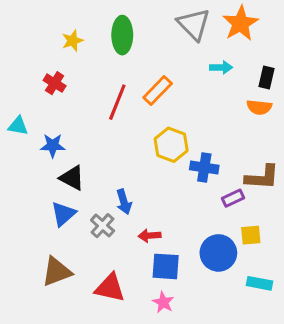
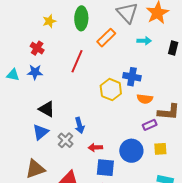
orange rectangle: (158, 90) -> (106, 38), moved
orange semicircle: (259, 107) -> (145, 99), moved
blue star: (53, 145) -> (35, 72), moved
blue cross: (204, 168) -> (132, 77), moved
blue circle: (218, 253) -> (131, 151), moved

